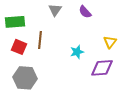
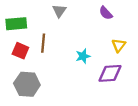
purple semicircle: (85, 12) -> (106, 13), moved

